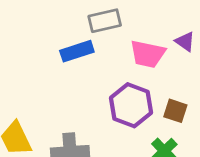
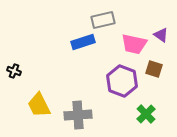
brown square: (175, 111) -> (154, 69), moved

